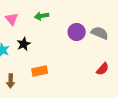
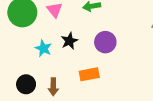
purple circle: (77, 32) -> (105, 42), moved

